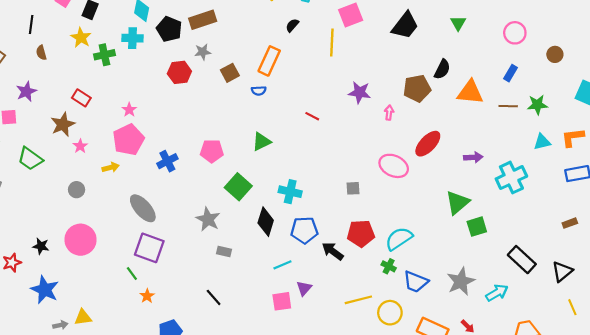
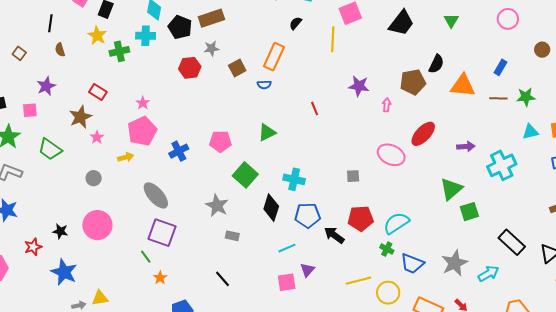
pink circle: (515, 33) -> (508, 19), moved
red line: (312, 116) -> (315, 108), turned 40

